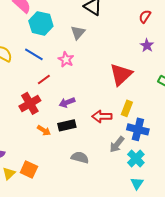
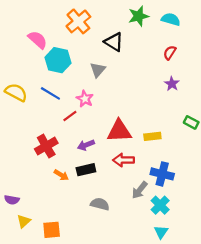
red triangle: (121, 74) -> (119, 131), moved, turned 40
red line: (44, 79) -> (70, 116), moved
yellow rectangle: (127, 108) -> (152, 136), moved, turned 63
orange square: (29, 169) -> (52, 230), moved, turned -30

